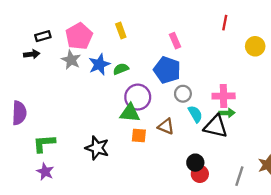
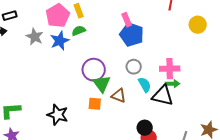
pink pentagon: (79, 36) -> (58, 16), moved
green semicircle: (121, 69) -> (79, 31), moved
blue pentagon: (167, 70) -> (132, 35), moved
green triangle: (130, 113) -> (102, 84), moved, turned 48

